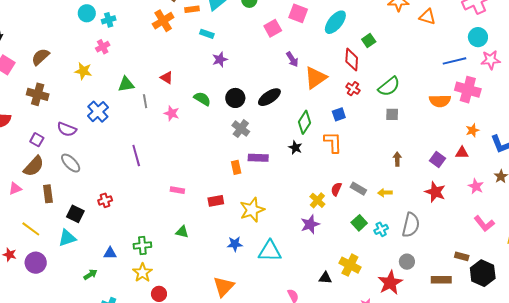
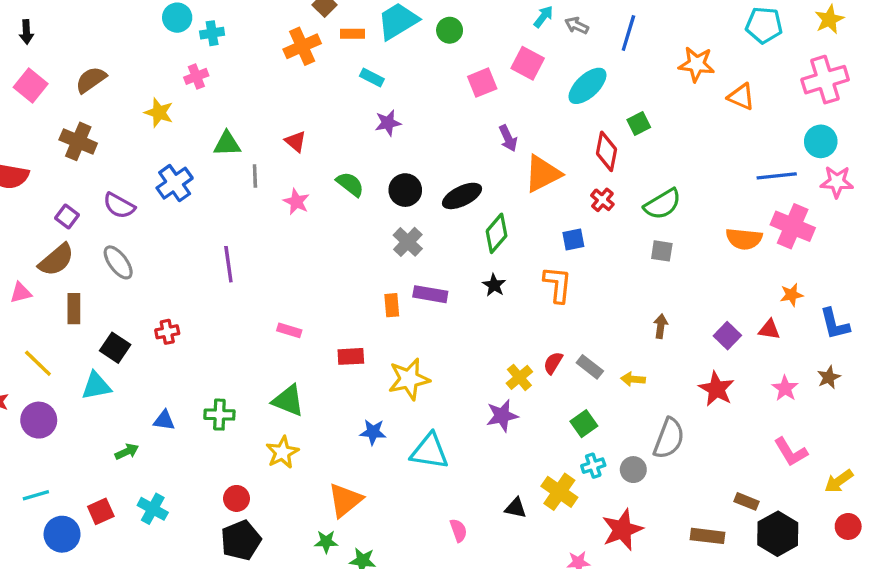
green diamond: (305, 122) -> (497, 233), moved
cyan cross: (381, 229) -> (593, 466), moved
green triangle: (182, 232) -> (288, 401), size x1.5
gray circle: (407, 262) -> (633, 470), moved
yellow star: (142, 273) -> (282, 452), moved

